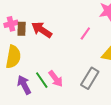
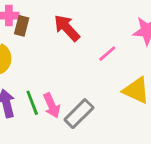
red arrow: (42, 30) -> (67, 28), moved
gray rectangle: (90, 78) -> (79, 114), moved

